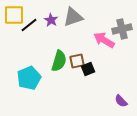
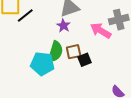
purple star: (51, 20) -> (63, 26), moved
cyan pentagon: (29, 78) -> (42, 64), moved, turned 30

